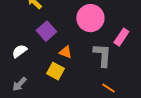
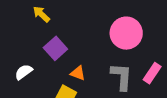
pink circle: (90, 18) -> (126, 33), moved
pink rectangle: (121, 37) -> (152, 73), moved

